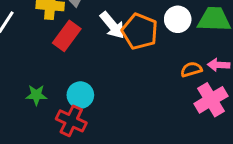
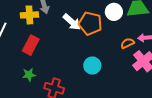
red rectangle: (67, 36) -> (31, 45), moved
cyan circle: (80, 95) -> (92, 66), moved

